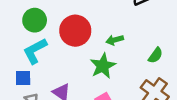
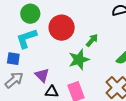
green arrow: (115, 40) -> (92, 40), turned 136

